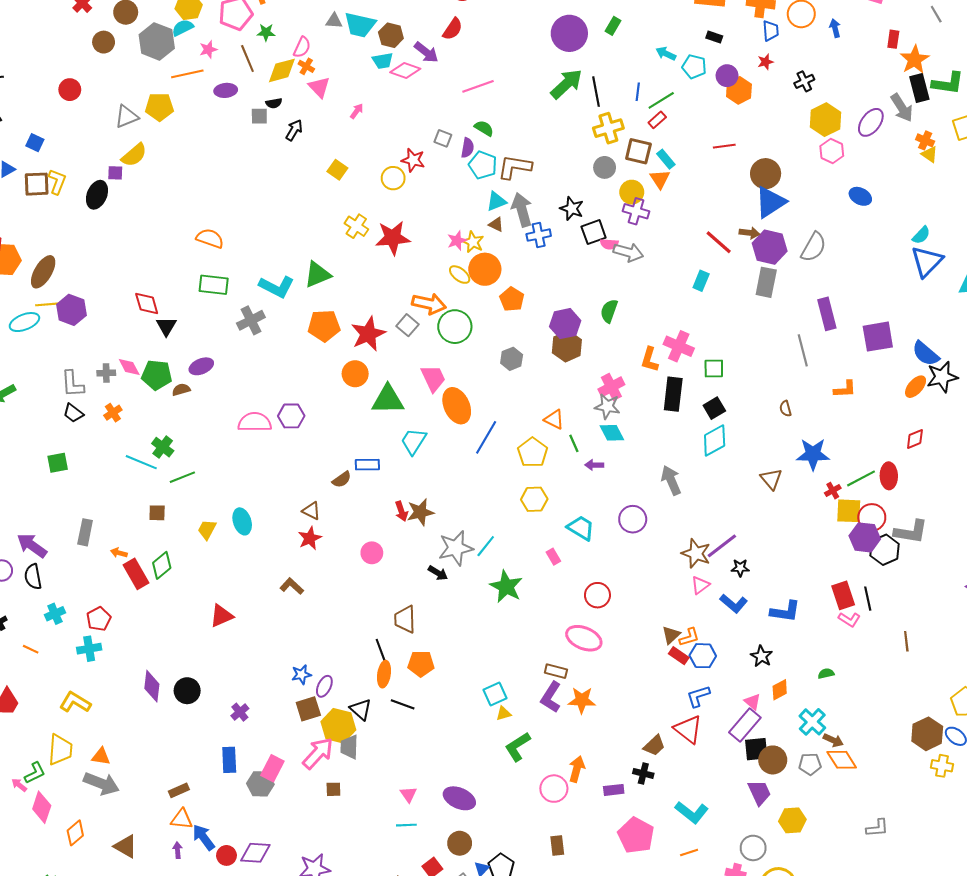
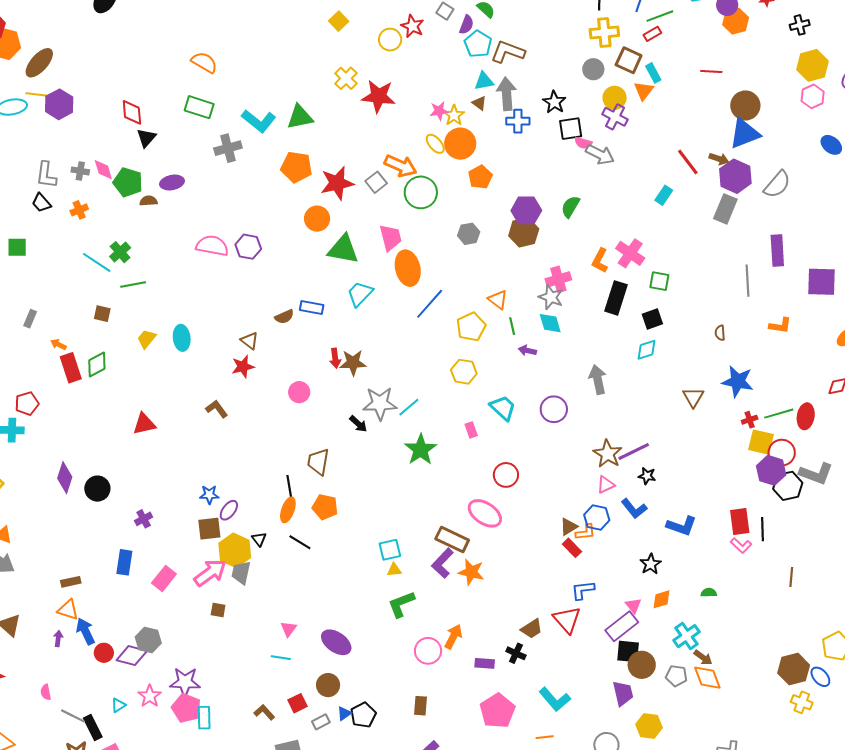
cyan diamond: (715, 440) -> (647, 350), size x0.7
gray rectangle: (85, 532) -> (30, 319), size x0.7
blue hexagon: (703, 656) -> (597, 518), moved
brown rectangle: (556, 671) -> (452, 539), size x1.5
black triangle: (361, 709) -> (259, 539), size x0.7
gray hexagon: (260, 784) -> (148, 640), moved

